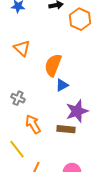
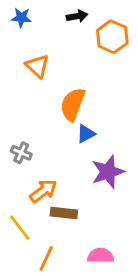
orange triangle: (22, 48) -> (37, 66), moved
orange arrow: (33, 124) -> (43, 191), turned 84
brown rectangle: (66, 129) -> (64, 213), moved

